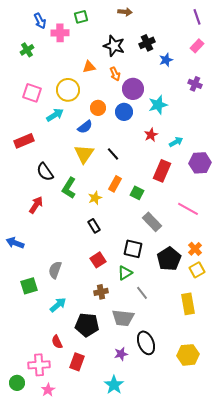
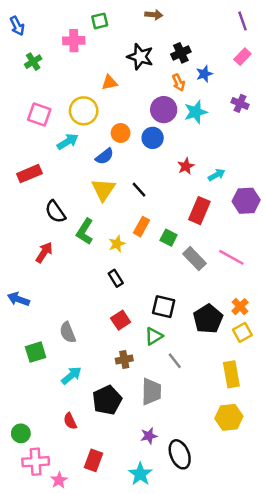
blue arrow: (40, 21) -> (17, 26), moved
orange arrow: (115, 74) -> (178, 82), moved
cyan star: (158, 105) -> (196, 112), moved
gray rectangle: (152, 222) -> (194, 259), moved
gray semicircle: (55, 270) -> (68, 332), turned -42
gray trapezoid: (123, 318) -> (151, 392), turned -95
black pentagon: (87, 325) -> (107, 400), turned -30
black ellipse: (146, 343) -> (180, 454), moved
yellow hexagon: (188, 355) -> (229, 417), moved
red rectangle: (77, 362) -> (93, 460), moved
pink cross: (39, 365) -> (36, 462), moved
green circle: (17, 383) -> (21, 433), moved

